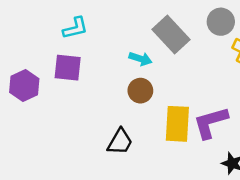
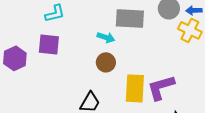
gray rectangle: (171, 34) -> (130, 18), turned -44

